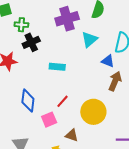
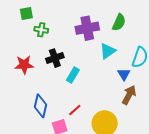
black cross: (31, 42) -> (55, 58), moved
blue triangle: (108, 61) -> (124, 74), turned 32
cyan rectangle: (57, 67) -> (73, 75), turned -70

